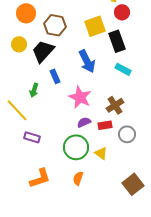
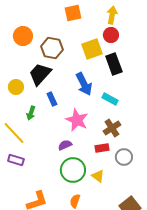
red circle: (122, 12) -> (111, 35), moved
yellow circle: (19, 44) -> (16, 87), moved
cyan rectangle: (123, 69) -> (110, 99), moved
purple semicircle: (84, 122) -> (65, 145), moved
purple rectangle: (32, 137) -> (16, 160), moved

